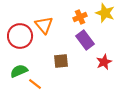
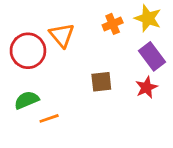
purple rectangle: (85, 40) -> (152, 56), moved
brown square: (61, 61) -> (101, 82), moved
orange line: (35, 84) -> (49, 118), turned -56

